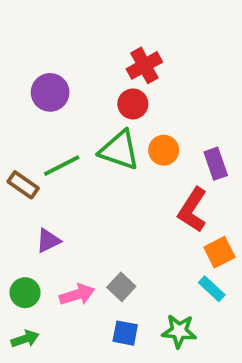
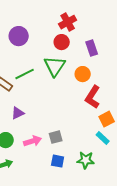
green triangle: (119, 150) -> (55, 66), turned 45
orange circle: (164, 150) -> (83, 74), moved
purple rectangle: (216, 164) -> (92, 48), moved
gray square: (121, 287) -> (56, 137), turned 32

